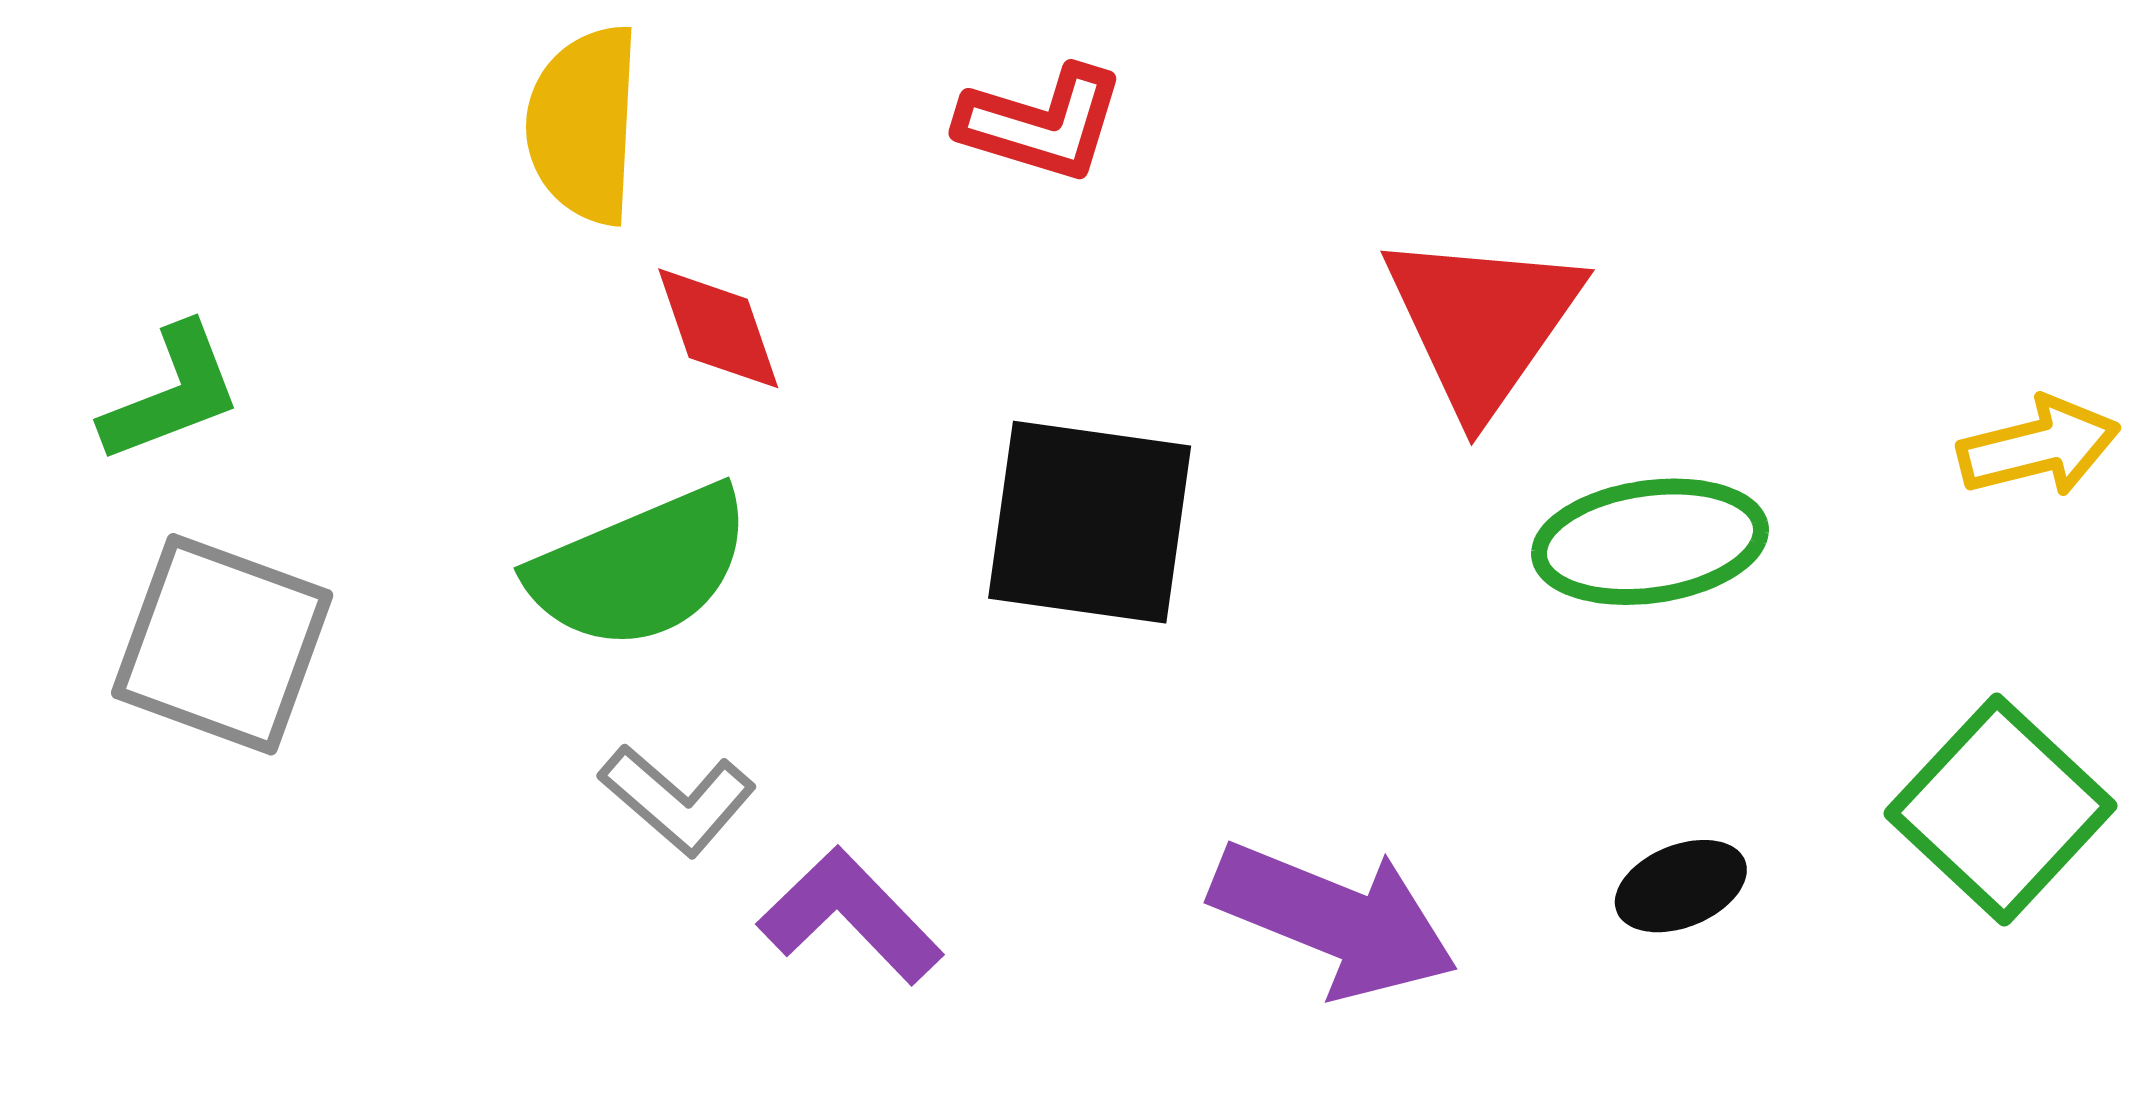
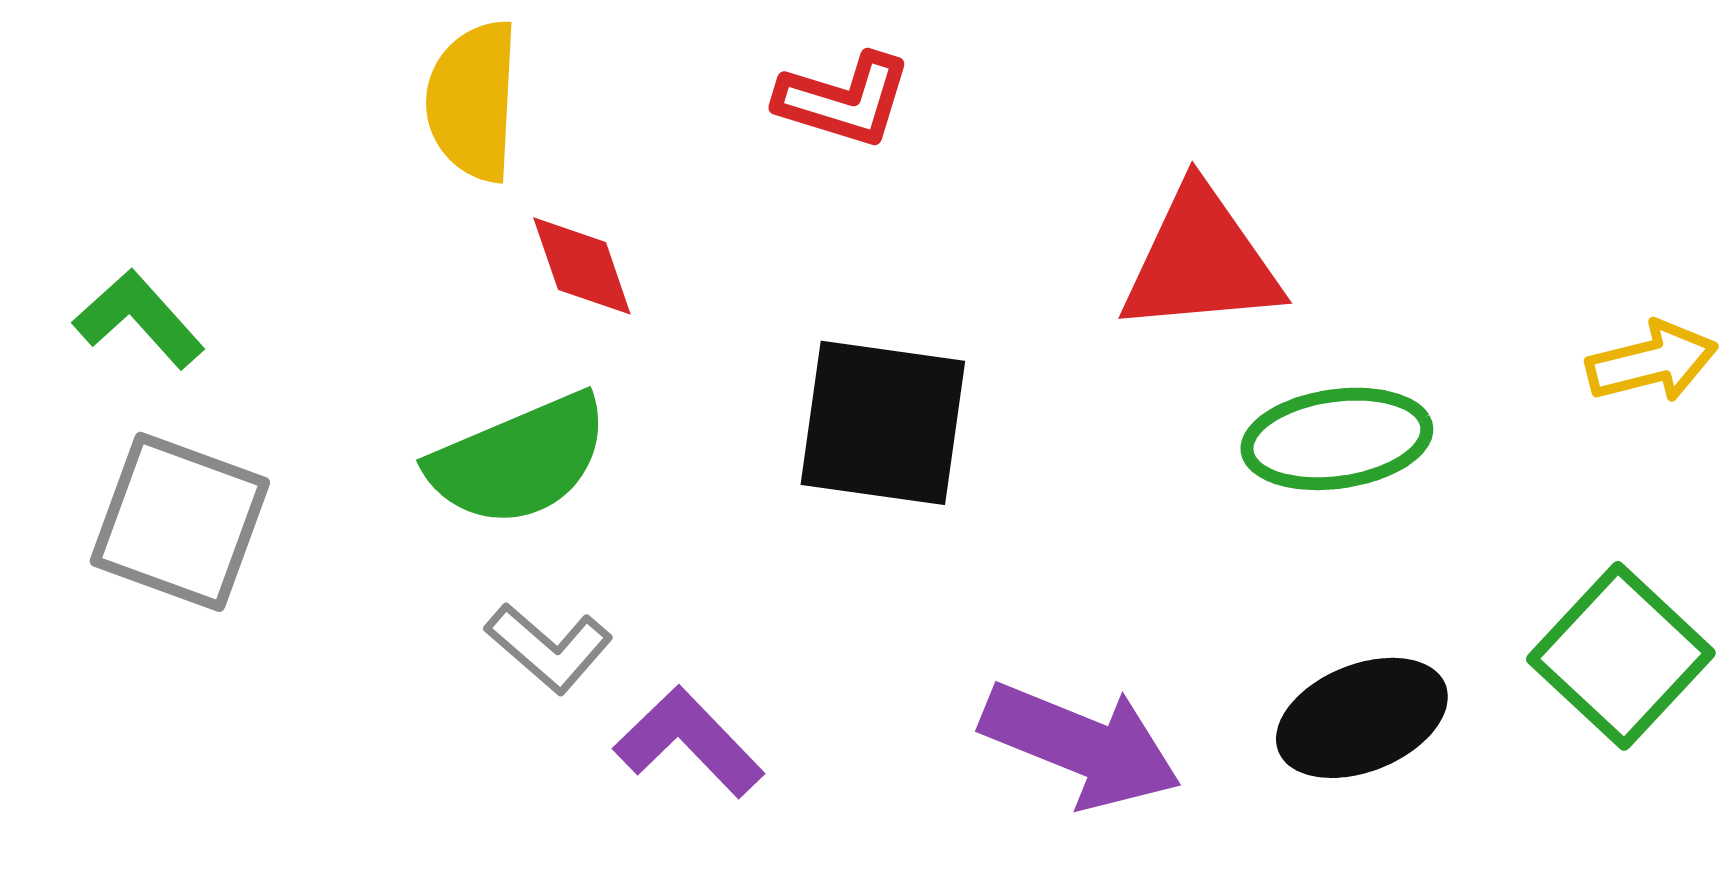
red triangle: (1482, 322) -> (1201, 261), turned 50
green L-shape: (172, 394) -> (139, 319), turned -111
black ellipse: (1681, 886) -> (1362, 718), size x1.6

